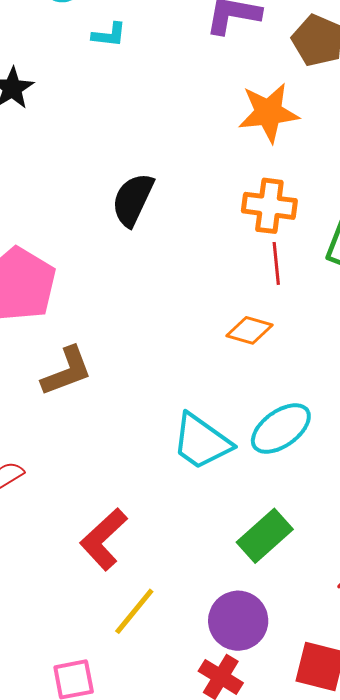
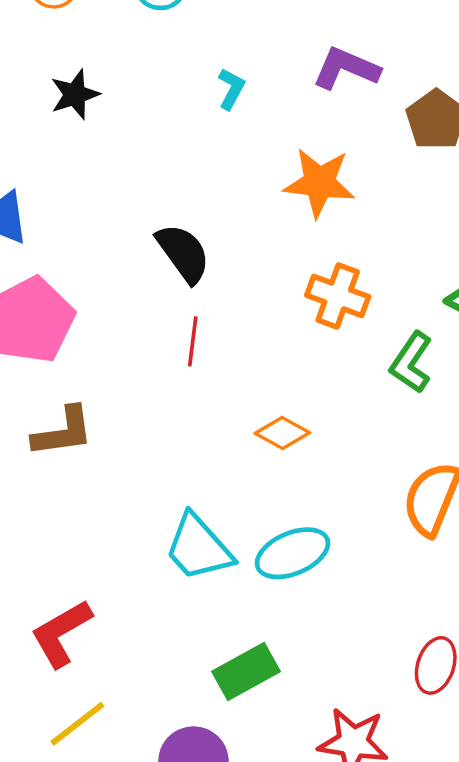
cyan L-shape: (109, 35) -> (231, 89), moved, turned -81
orange star: (268, 113) -> (319, 183), moved
black semicircle: (133, 200) -> (183, 253), turned 106
red line: (276, 263) -> (193, 341), moved

